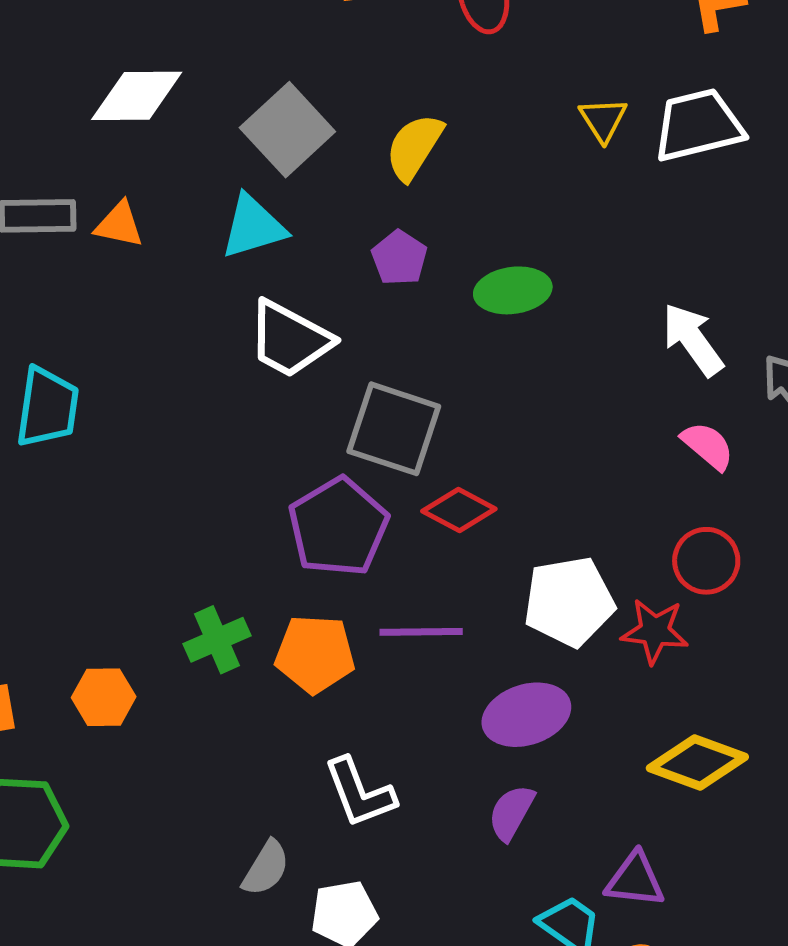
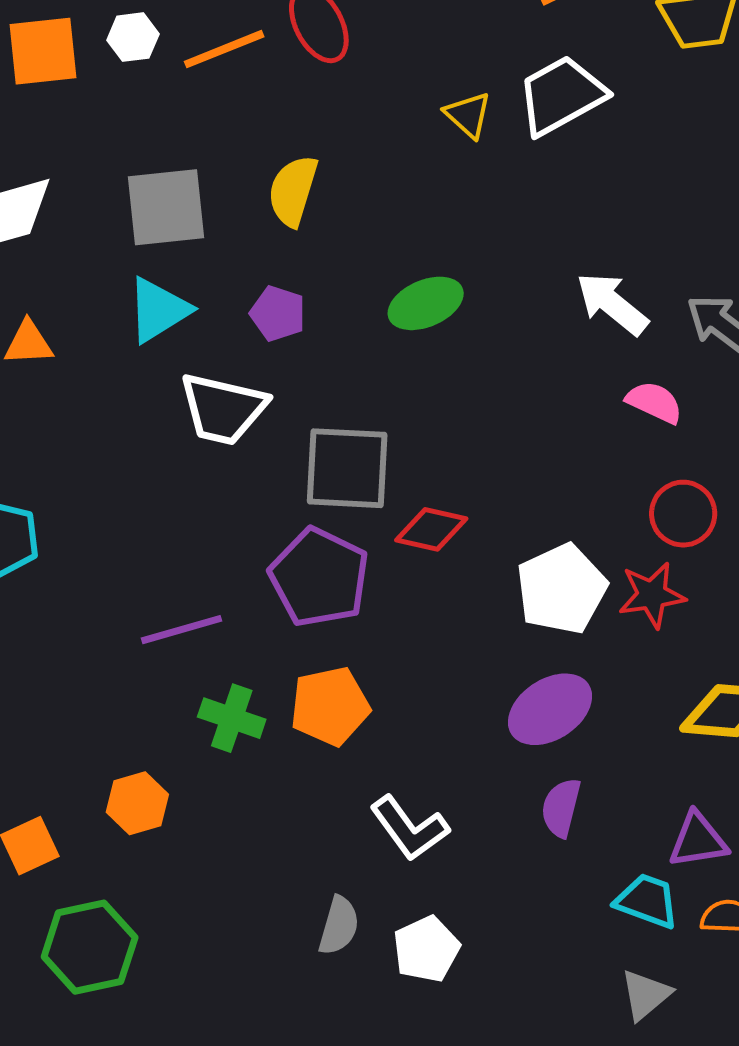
gray square: (287, 130) -> (166, 207), turned -38
purple pentagon: (399, 258) -> (278, 313), moved
purple line: (421, 632) -> (182, 630), moved
green cross: (217, 640) -> (232, 718), turned -32

